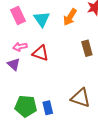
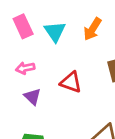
red triangle: (40, 53) -> (71, 82), moved
purple triangle: (14, 64) -> (32, 97), moved

